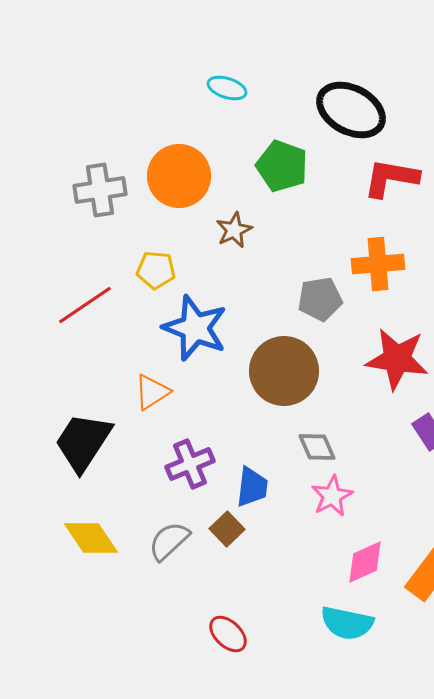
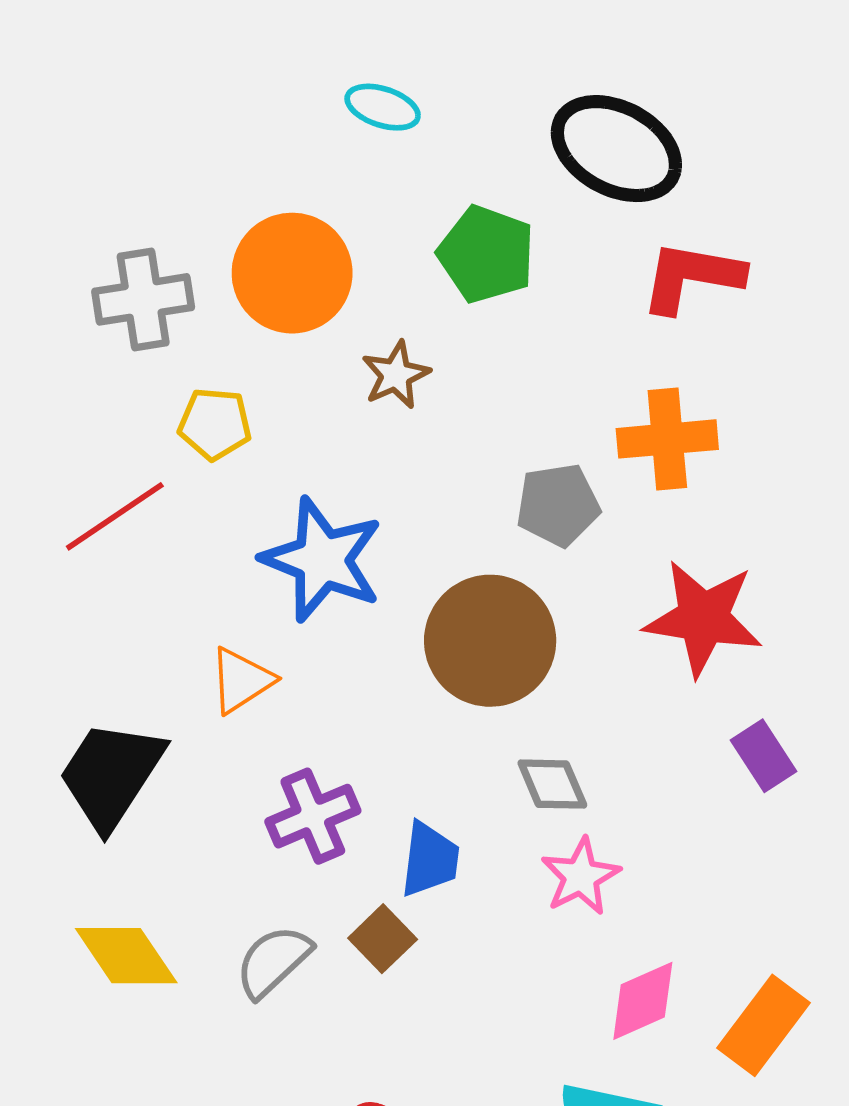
yellow pentagon: (156, 270) -> (215, 424), moved

